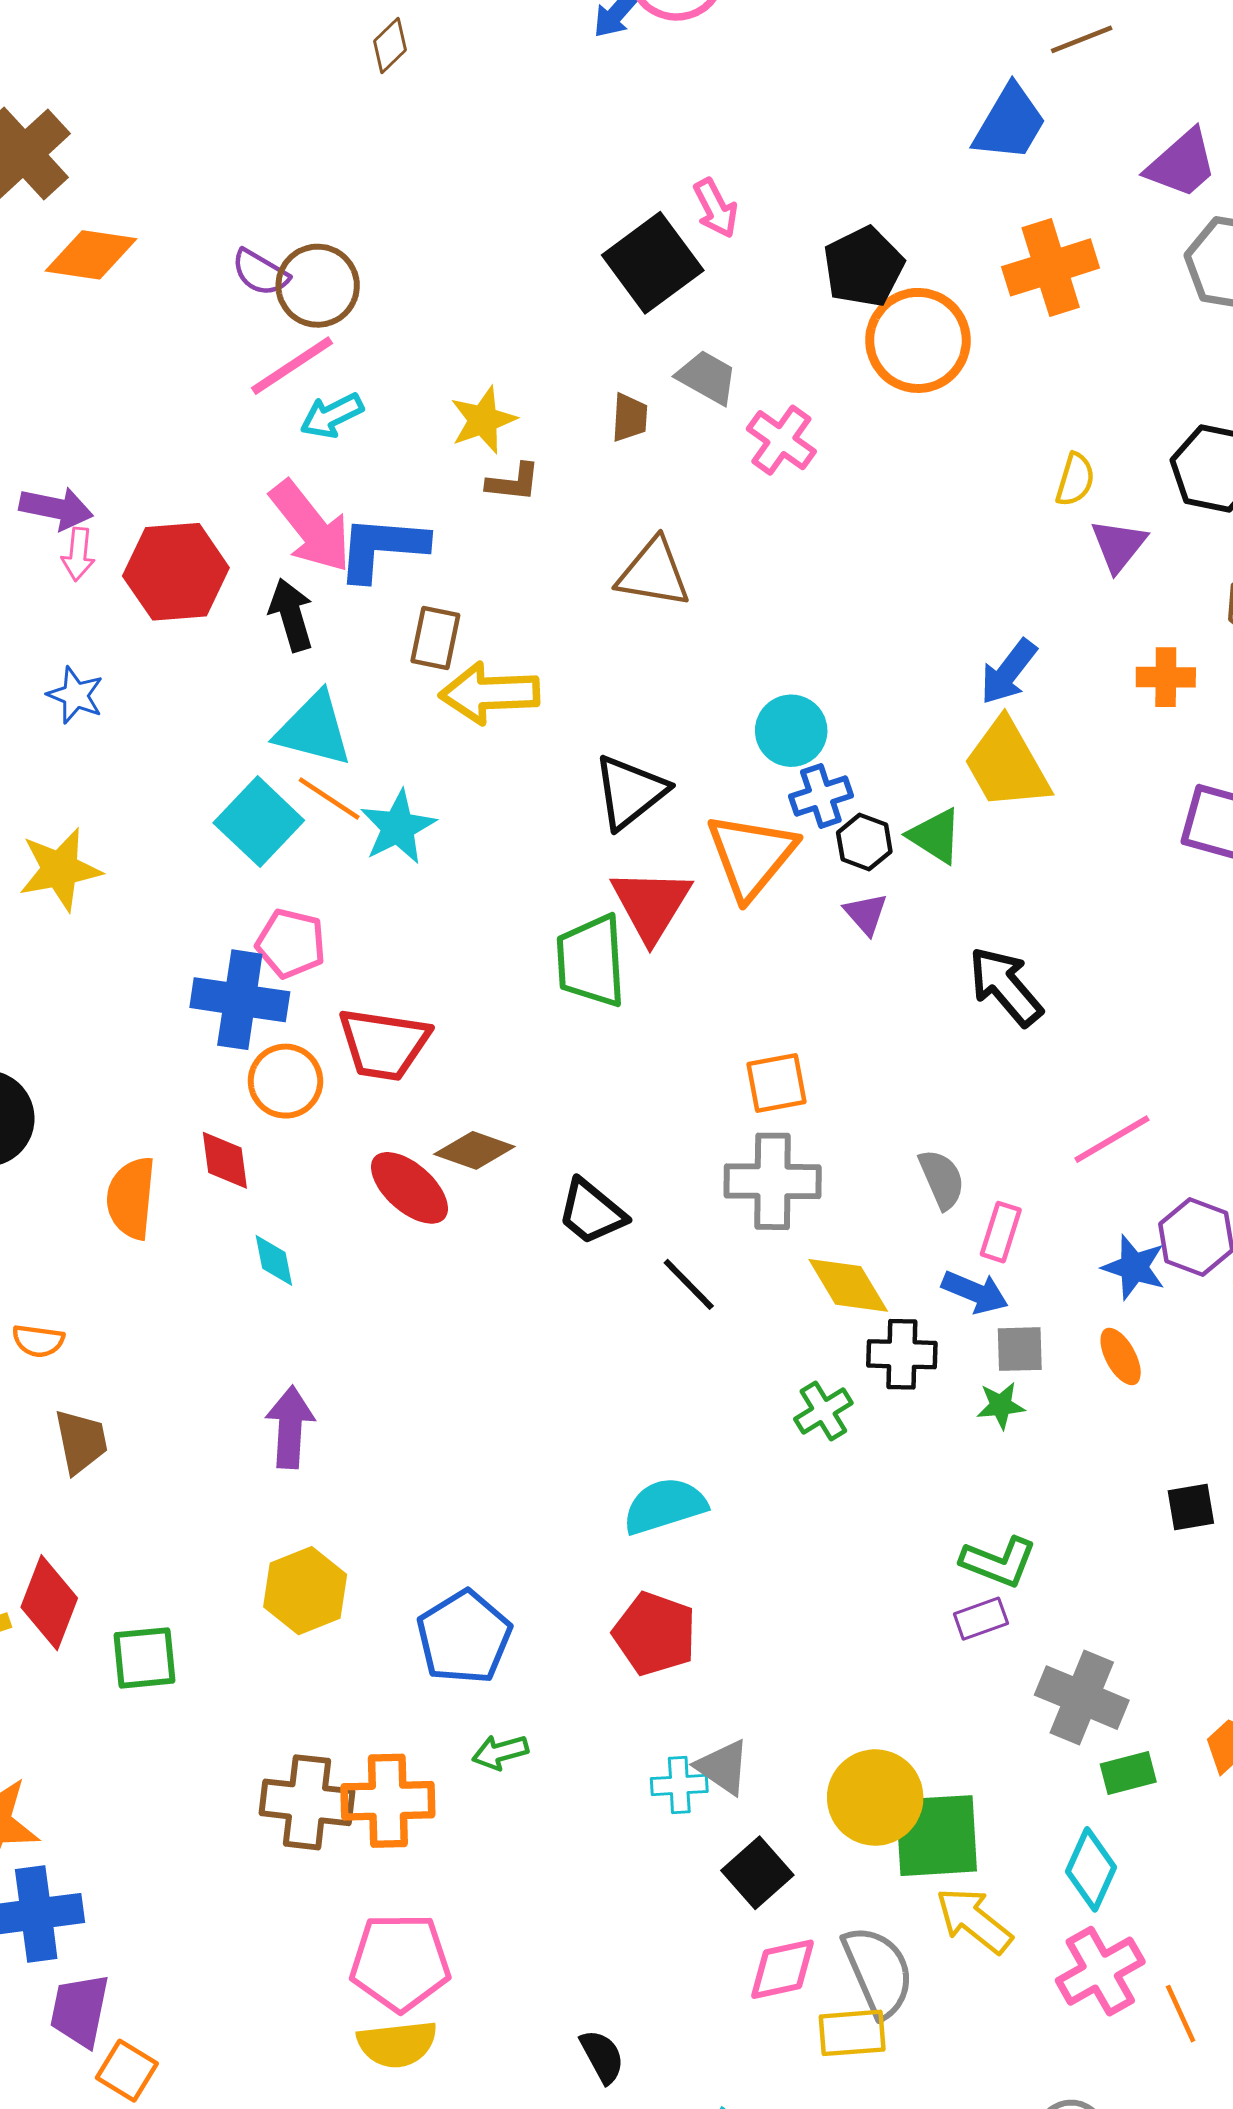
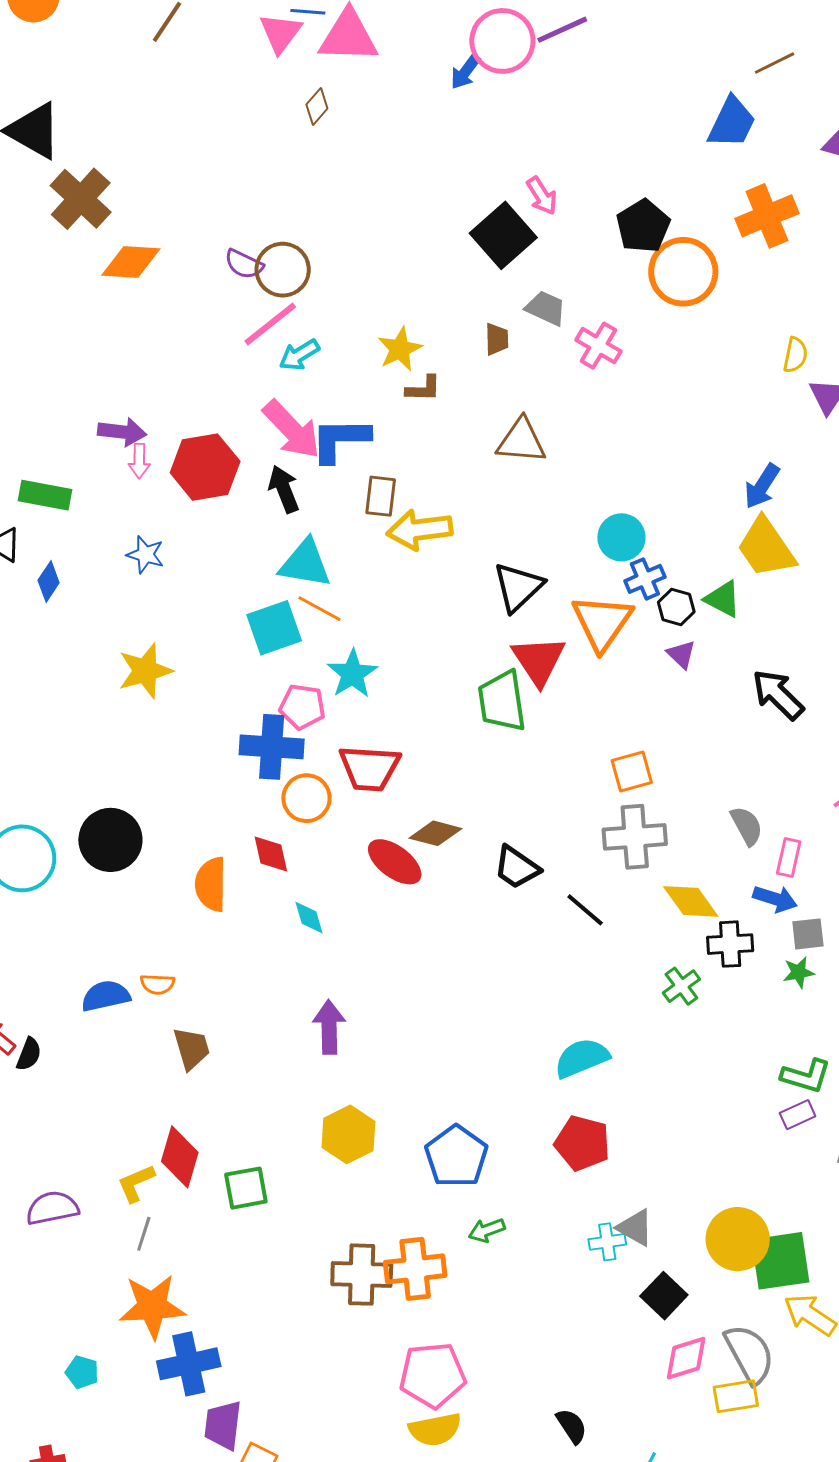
cyan square: (259, 822) -> (274, 628), turned 32
cyan star: (398, 827) -> (352, 674), moved

